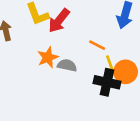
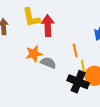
red arrow: (59, 21) -> (48, 26), turned 130
orange line: (97, 45) -> (75, 50), turned 40

